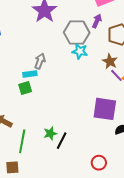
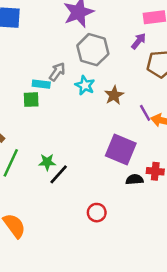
gray hexagon: (77, 33) -> (93, 50), moved
cyan star: (80, 51) -> (85, 85), moved
brown star: (110, 61) -> (114, 95), moved

